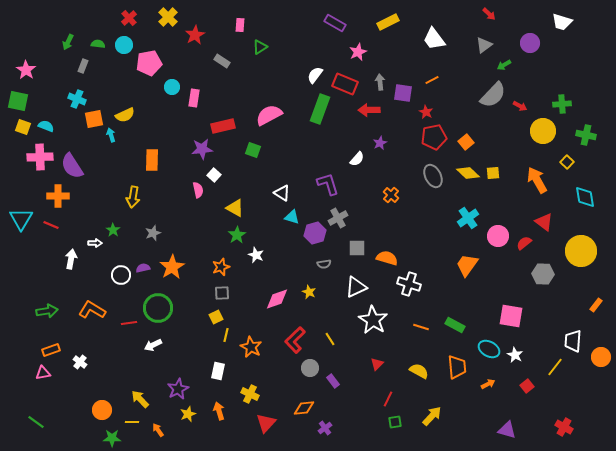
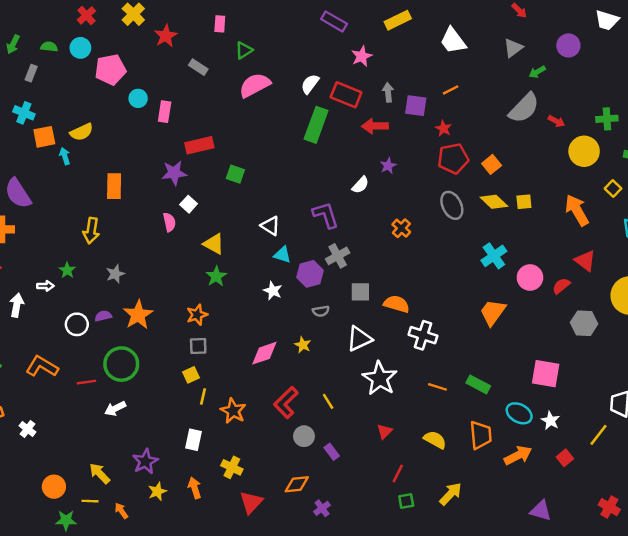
pink semicircle: (269, 115) -> (255, 85), moved
white star: (256, 255) -> (273, 291), moved
orange arrow: (488, 384) -> (518, 455), size x1.6

